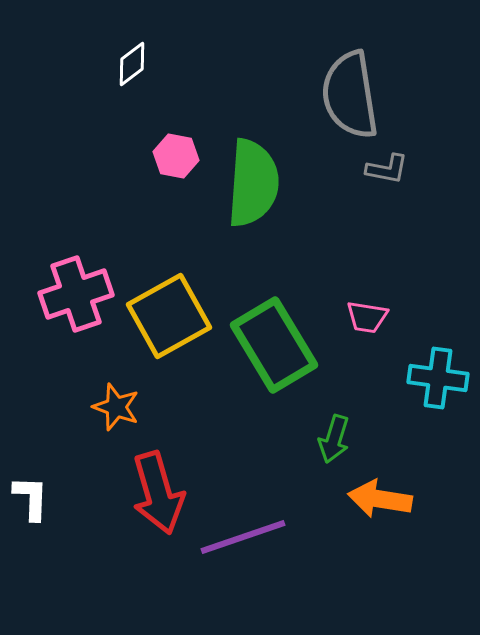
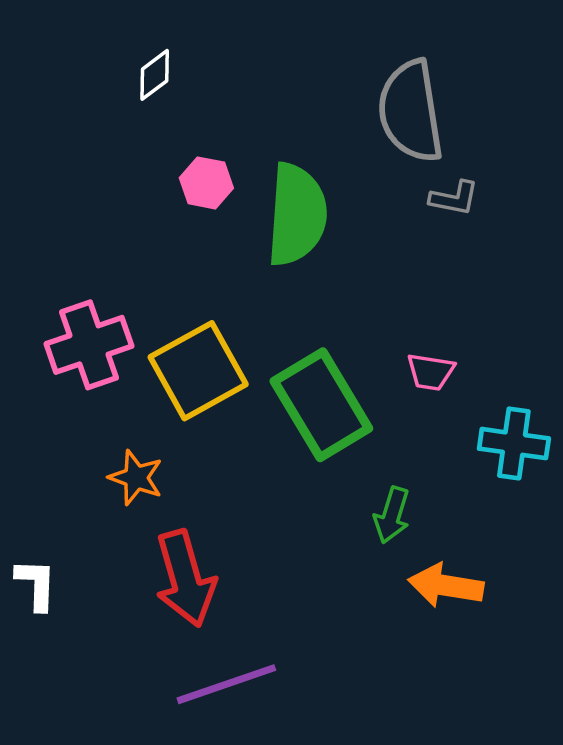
purple line: (243, 537) -> (226, 684), moved

